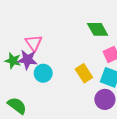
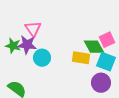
green diamond: (98, 29) -> (94, 47), moved
yellow rectangle: (84, 73) -> (81, 58), turned -48

